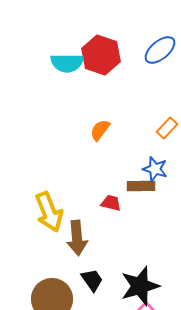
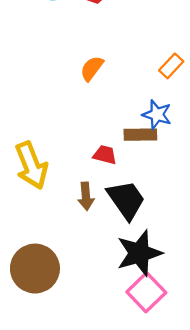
brown arrow: (77, 238) -> (86, 196), moved, size x0.7
black trapezoid: (92, 280) -> (126, 200), moved, size x1.5

